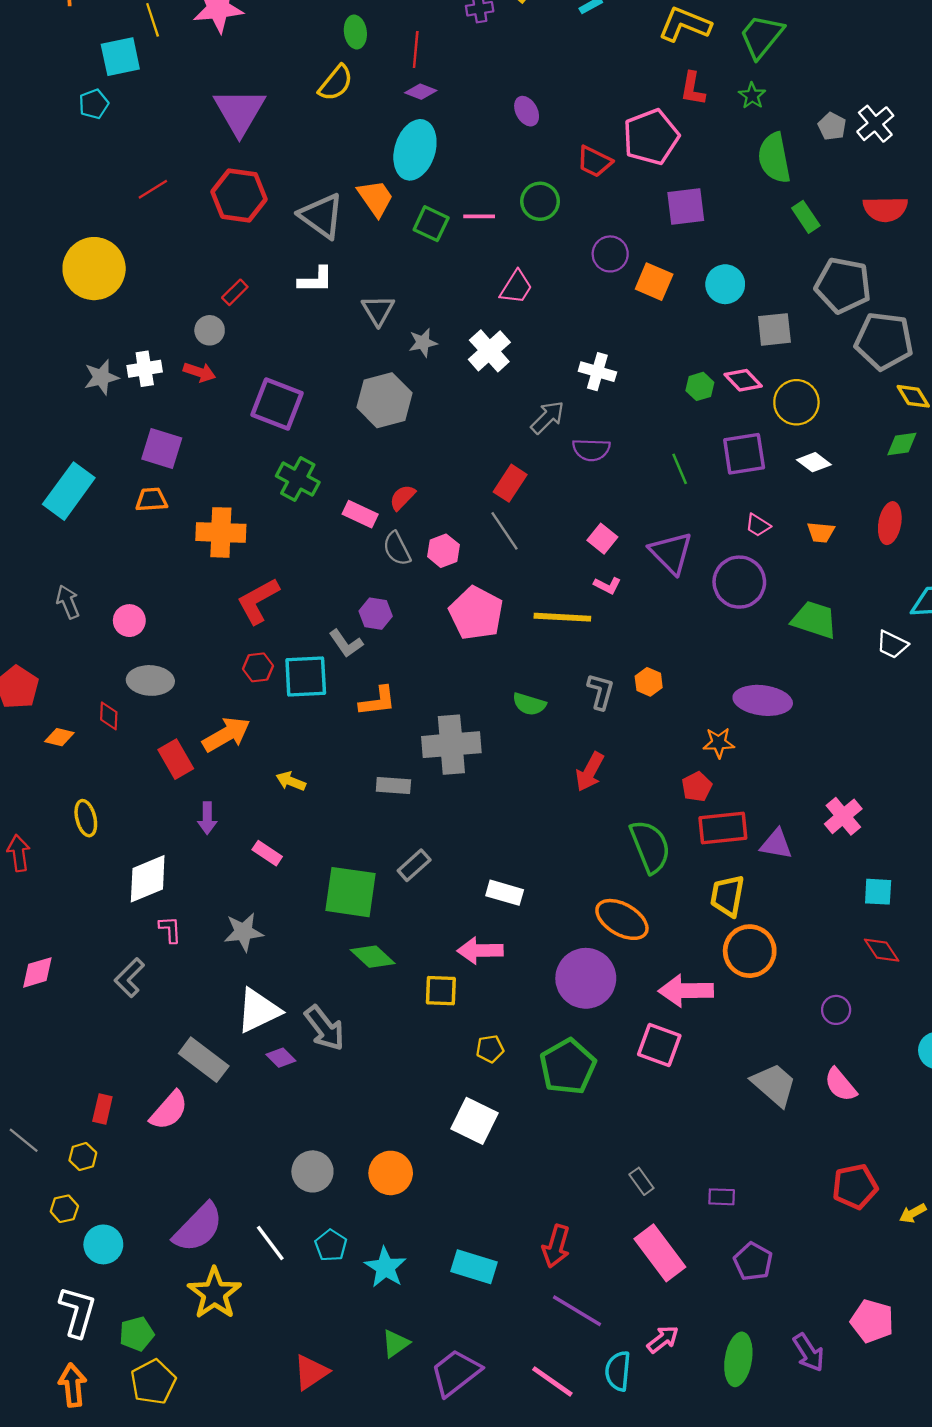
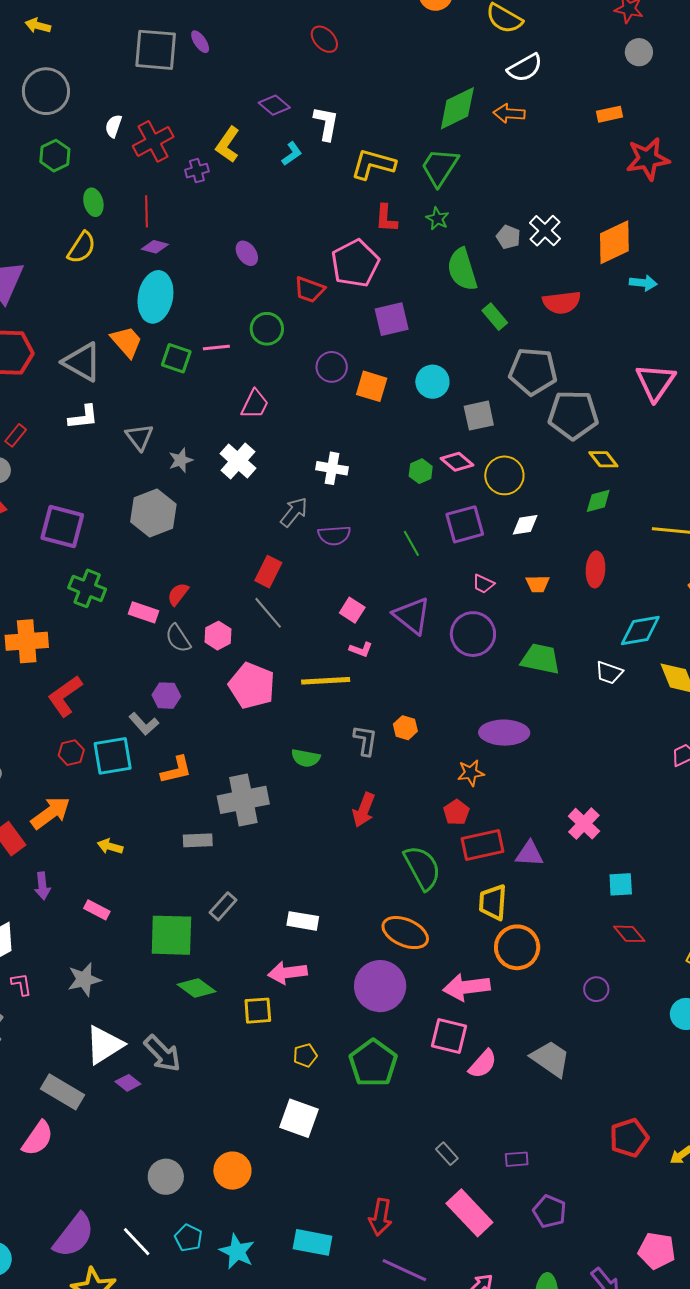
white diamond: (814, 462) -> (525, 525), turned -40
pink semicircle: (841, 1085) -> (483, 1064), moved, turned -92

